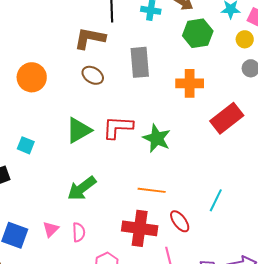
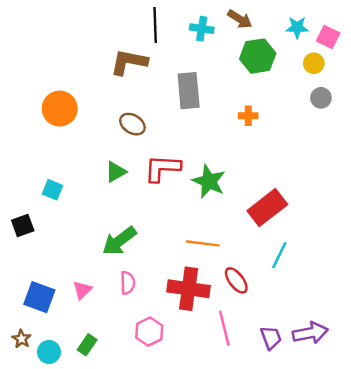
brown ellipse: (93, 75) -> (132, 124), moved
orange cross: (190, 83) -> (248, 116), size x0.6
red rectangle: (227, 118) -> (267, 208), moved
green triangle: (79, 130) -> (116, 172), size x0.7
pink semicircle: (79, 232) -> (128, 283), moved

